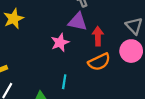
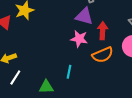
pink star: (60, 42) -> (79, 39), moved, turned 30

